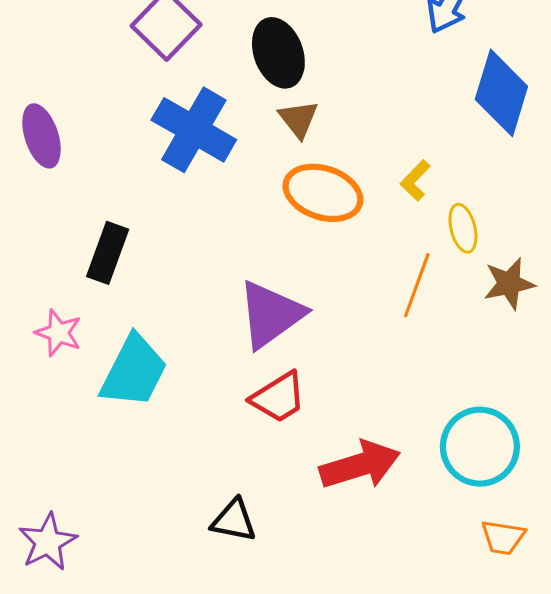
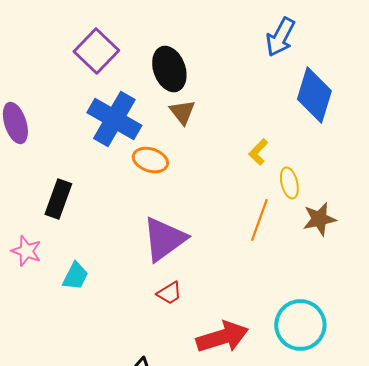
orange ellipse: (323, 193) -> (150, 160), moved, size x0.7
cyan trapezoid: (134, 371) -> (75, 276), size x0.6
red trapezoid: (278, 397) -> (169, 293), size x0.7

